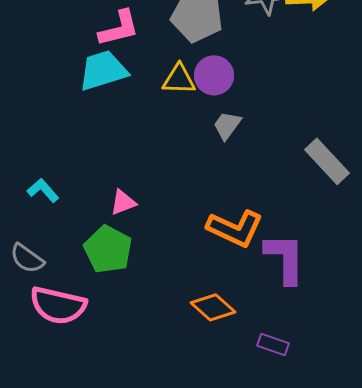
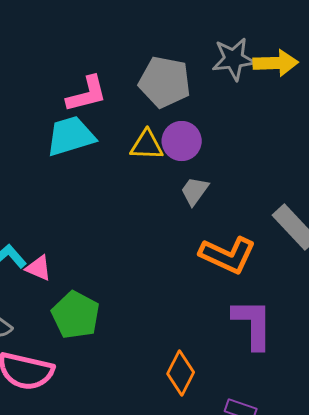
pink triangle: (123, 202) -> (39, 268), moved, turned 44
orange L-shape: (235, 228) -> (228, 255), moved
orange diamond: (213, 307) -> (181, 373), turned 75

